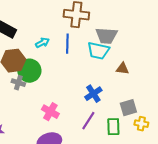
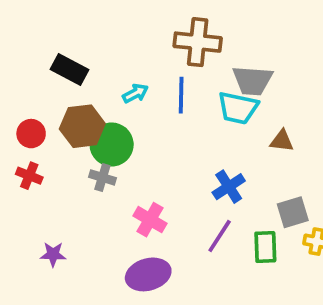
gray cross: (18, 83) -> (102, 177), moved

